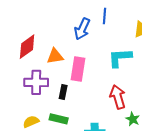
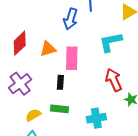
purple cross: (36, 82) -> (20, 84), moved, turned -30

